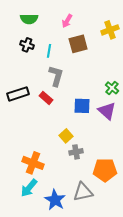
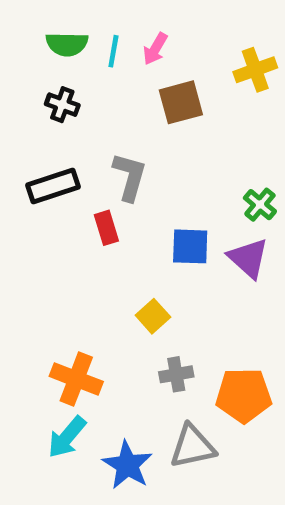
cyan line: (49, 51) -> (113, 51), moved
black rectangle: (18, 94) -> (53, 186), moved
red rectangle: (46, 98) -> (106, 228), turned 32
gray cross: (76, 152) -> (176, 374), moved

